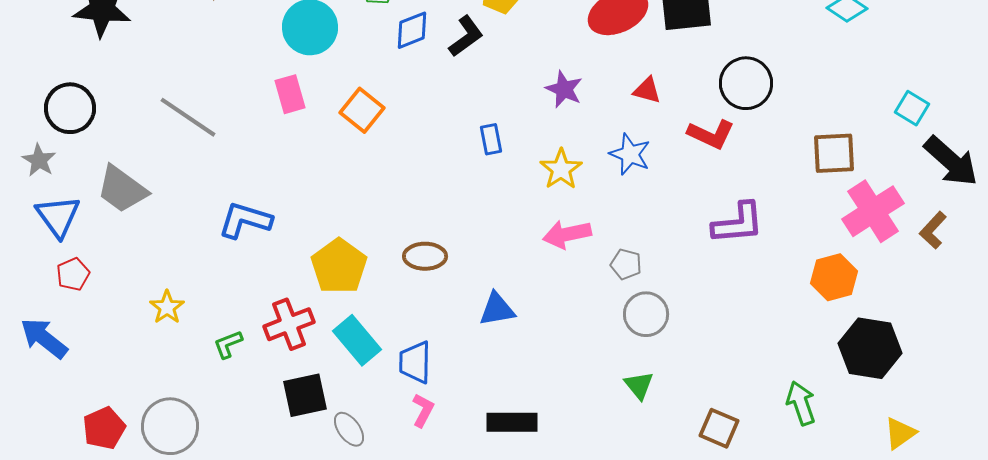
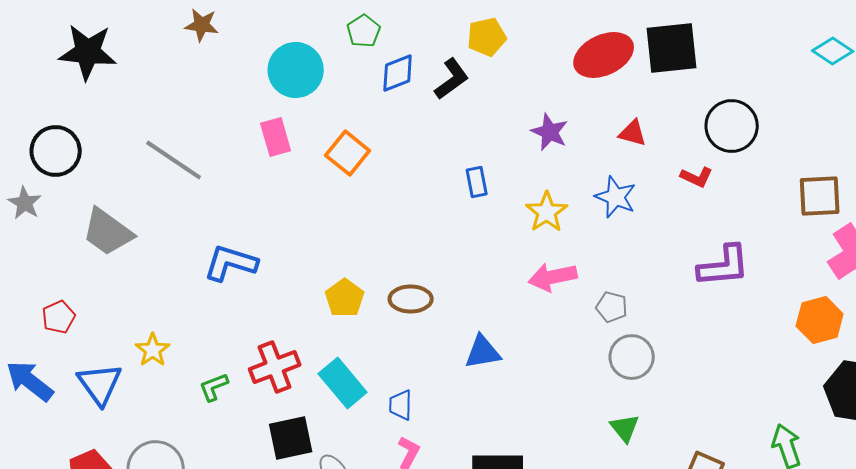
red L-shape: (711, 134) -> (697, 177), size x0.7
blue triangle: (58, 216) -> (100, 384), moved
yellow pentagon: (339, 266) -> (345, 298), moved, size x0.7
blue trapezoid: (415, 362) -> (401, 405), size x0.7

